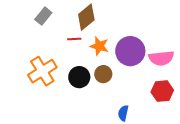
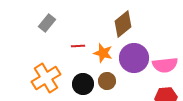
brown diamond: (86, 17) -> (123, 24), moved

